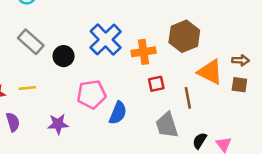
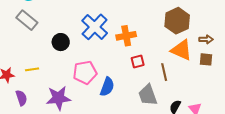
brown hexagon: (184, 36) -> (177, 21), moved
gray rectangle: (31, 42) -> (27, 20), moved
purple star: (58, 124) -> (58, 98), size x1.4

